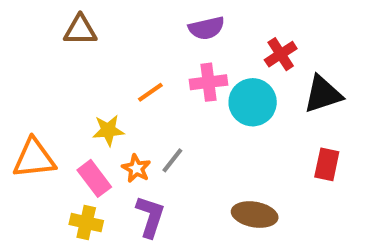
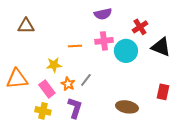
brown triangle: (80, 30) -> (26, 26), moved
orange line: (150, 92) -> (75, 46), turned 32
black triangle: (323, 94) -> (161, 47), turned 40
red rectangle: (327, 164) -> (163, 92), moved

